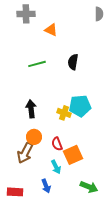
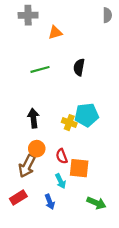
orange triangle: (51, 30) -> (55, 33), turned -40
orange square: (73, 155) -> (79, 168), turned 30
red rectangle: (15, 192) -> (18, 197), moved, turned -35

